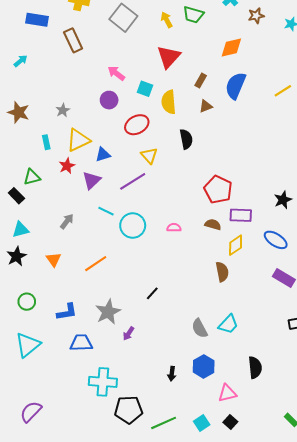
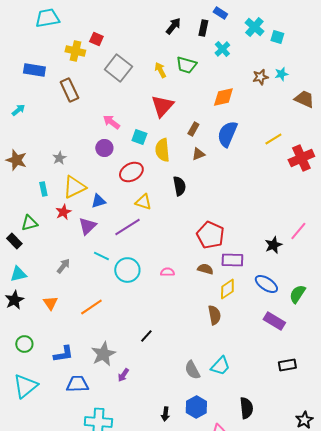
brown star: (256, 16) -> (260, 77), moved
yellow triangle: (149, 156) -> (143, 202), turned -30

